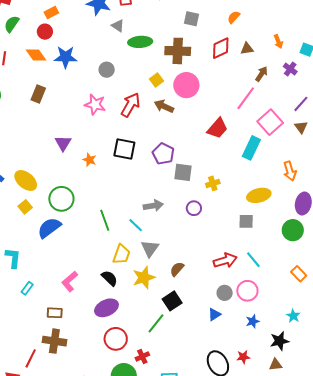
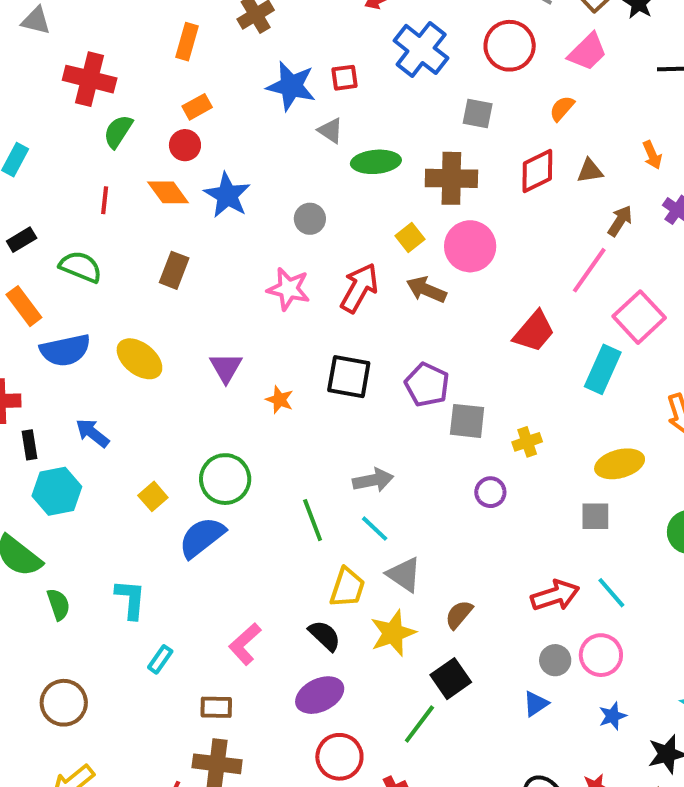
blue star: (66, 57) -> (227, 195), turned 30
yellow ellipse: (26, 180) -> (139, 359), moved
gray arrow: (153, 206) -> (373, 480), moved
gray triangle: (150, 248) -> (404, 575), turned -30

